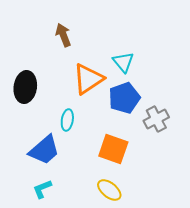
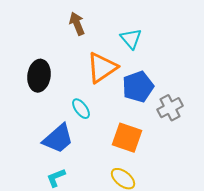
cyan triangle: (123, 62) -> (131, 39), moved
cyan ellipse: (67, 120) -> (81, 109), turned -45

